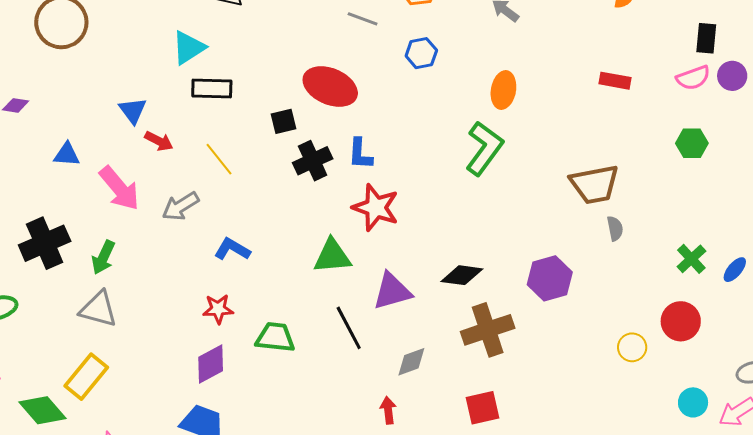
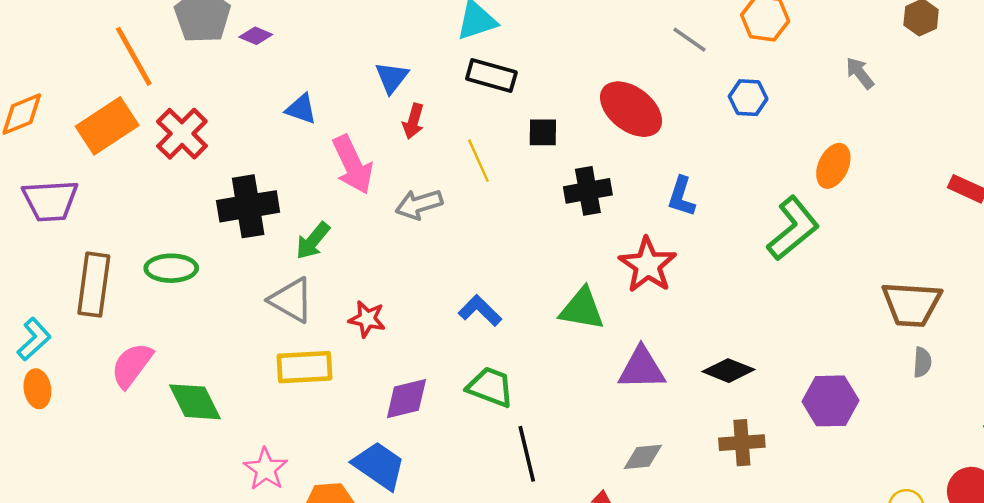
black square: (284, 121) -> (543, 132), moved
red arrow: (159, 141) -> (413, 121), turned 64
blue L-shape: (360, 154) -> (681, 197), moved
blue L-shape: (232, 249) -> (480, 311), moved
red star: (218, 309) -> (367, 319), moved
black line: (349, 328) -> (527, 454), moved
brown cross: (488, 330) -> (742, 443), size x0.7
yellow rectangle: (86, 377) -> (304, 367), moved, turned 33

